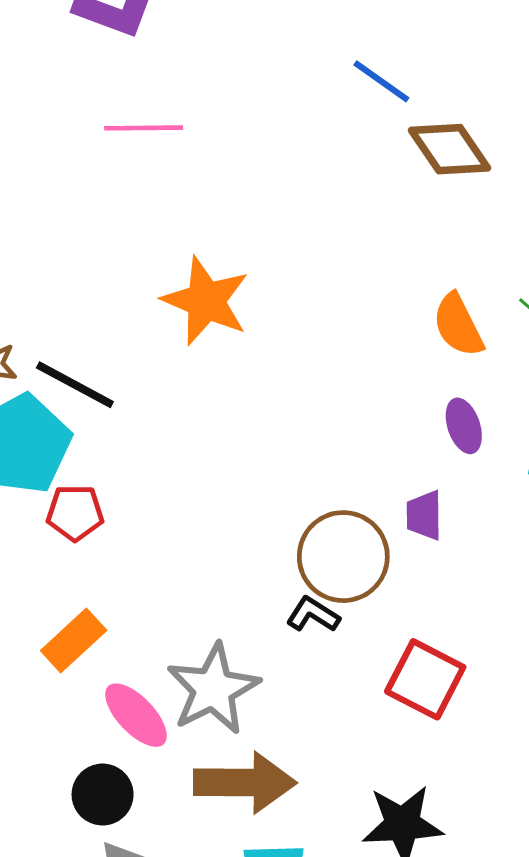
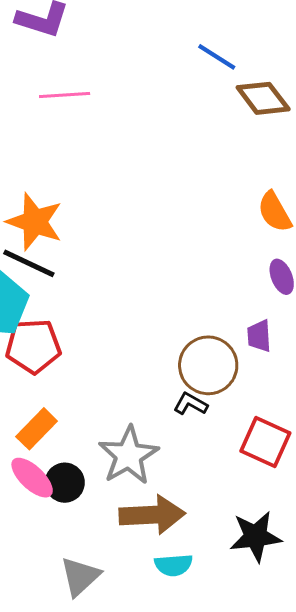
orange star: (206, 301) -> (35, 222), moved
red pentagon: (75, 513) -> (33, 346), size x1.5
pink ellipse: (136, 715) -> (32, 478), moved
black circle: (103, 795) -> (65, 483), moved

